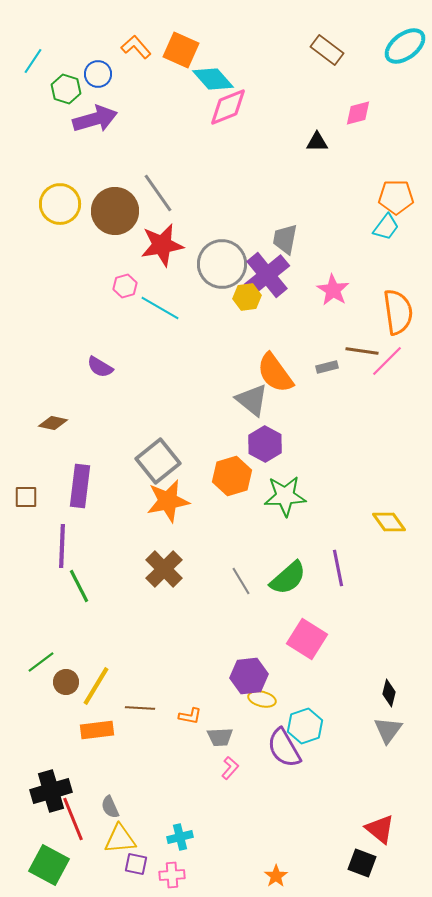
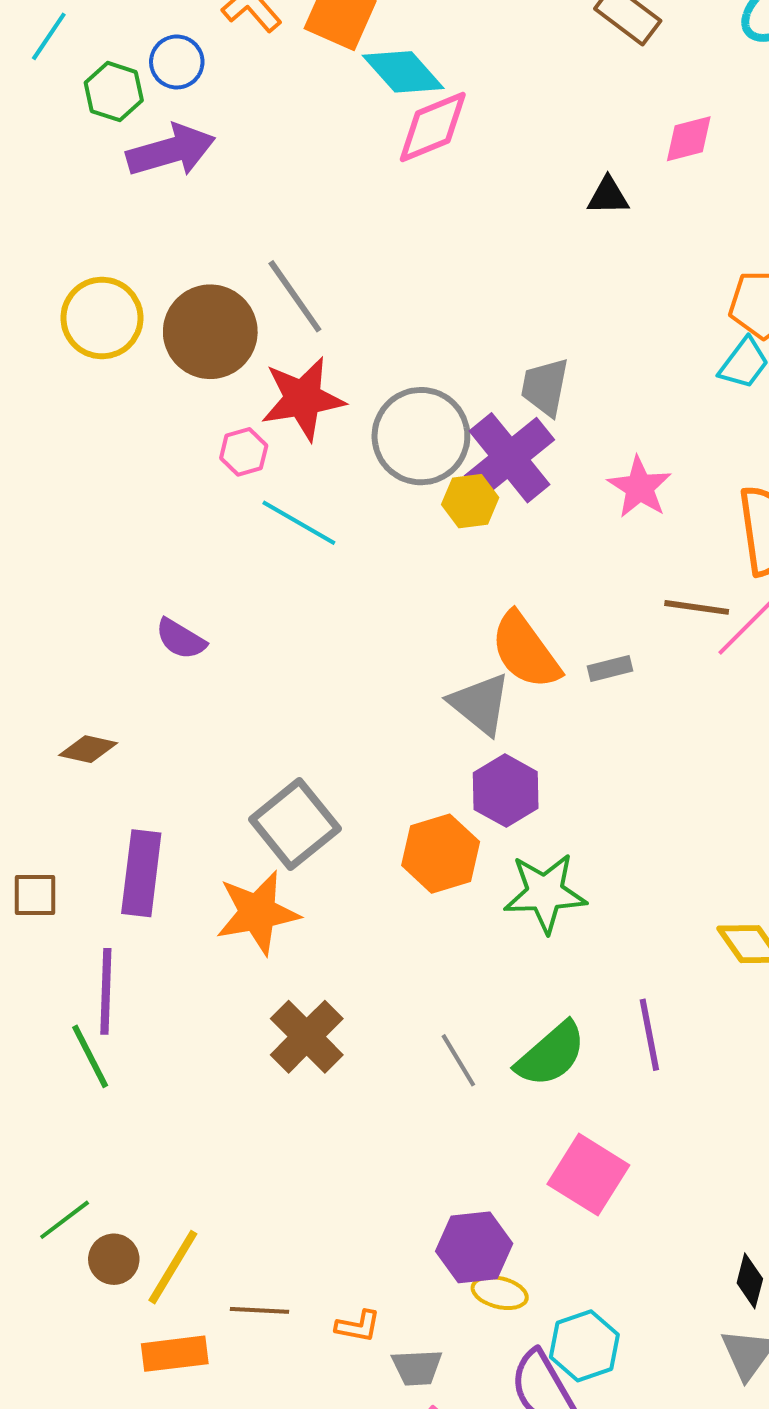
pink hexagon: (125, 286) -> (244, 452), moved
gray rectangle: (327, 367) -> (610, 668), moved
orange star: (168, 501) -> (258, 913), moved
green line: (79, 586) -> (90, 1056), moved

